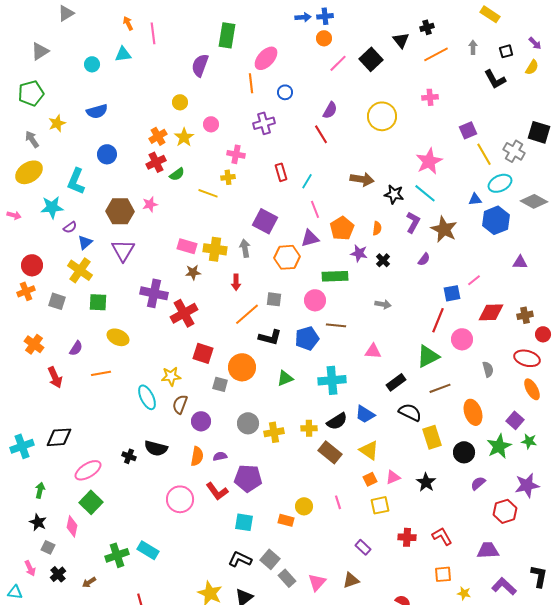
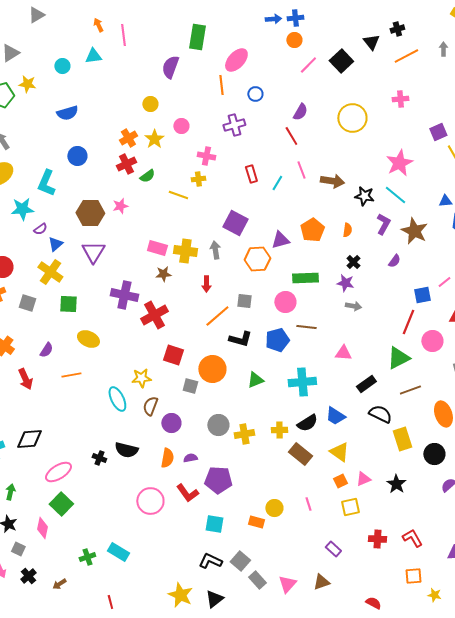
yellow star: (57, 123) -> (27, 84), moved, turned 30
pink line: (315, 209) -> (301, 170), moved
purple star: (359, 253) -> (345, 283), moved
green cross: (117, 555) -> (87, 557), size x0.7

